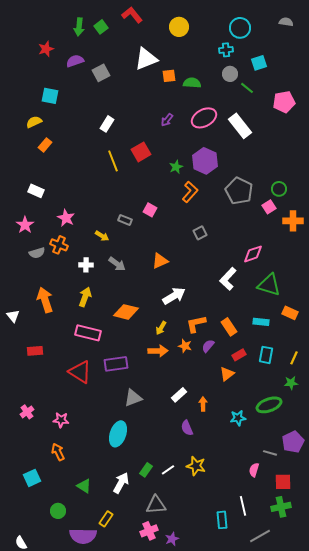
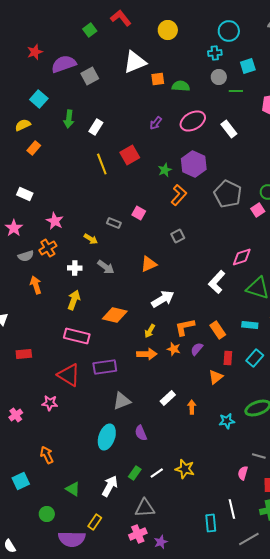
green arrow: (79, 27) -> (69, 119), moved
purple semicircle: (75, 61) -> (64, 64), size x1.4
green line: (247, 88) -> (236, 91), turned -40
cyan square: (50, 96) -> (39, 99), turned 30
white rectangle: (240, 126) -> (229, 129), size x0.7
gray square: (200, 233) -> (178, 236), moved
orange cross: (59, 245) -> (48, 248), turned 36
orange arrow: (45, 300) -> (36, 285), moved, size x0.7
red rectangle: (239, 355) -> (228, 358), turned -56
cyan rectangle: (266, 355) -> (255, 358), turned 30
pink star: (61, 420) -> (50, 403), moved
purple semicircle: (187, 428) -> (141, 433), moved

